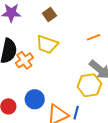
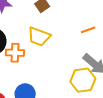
orange cross: (24, 60) -> (15, 53), turned 36

